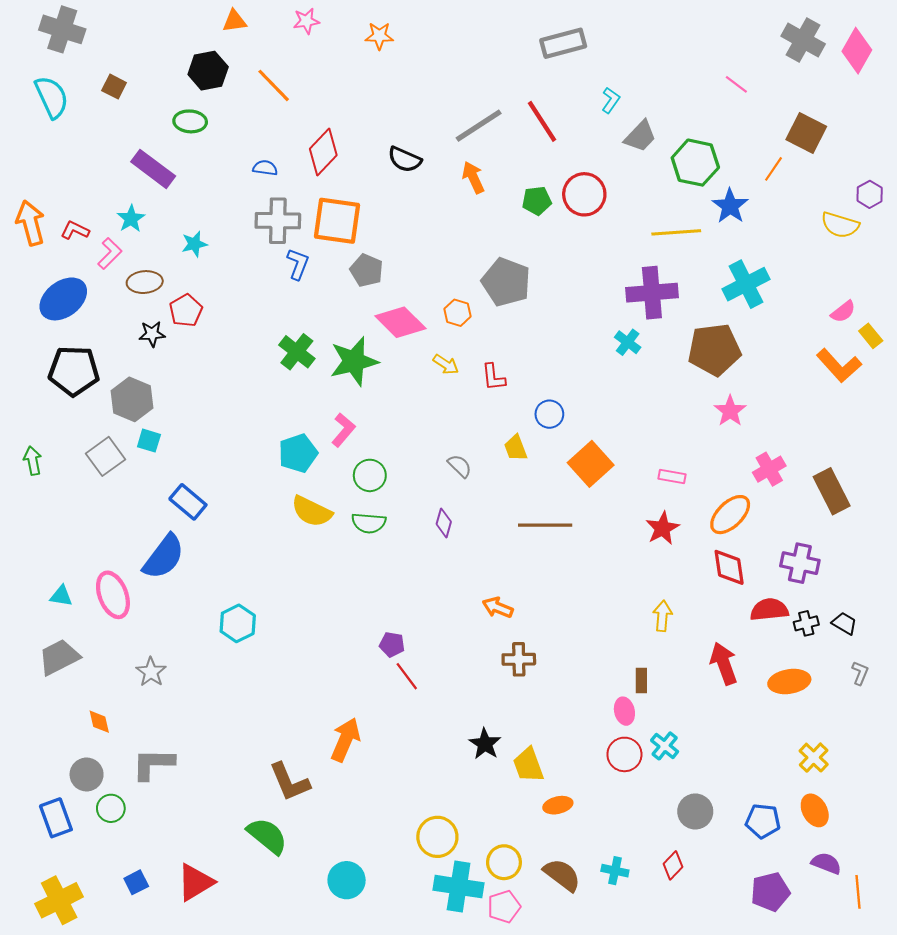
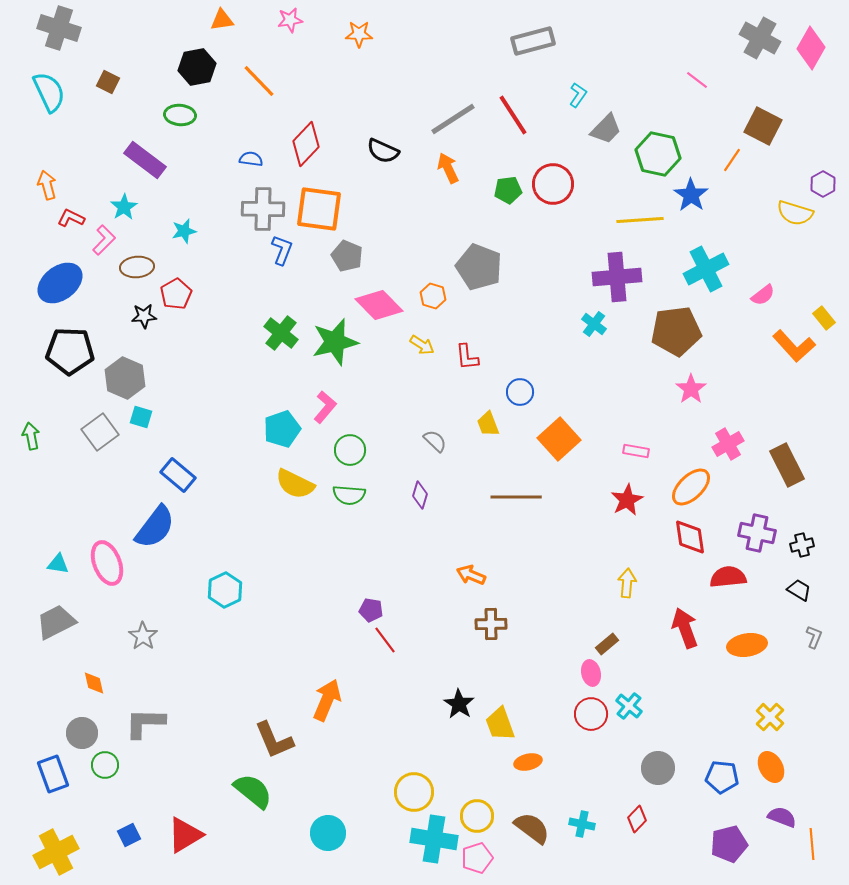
orange arrow: (31, 223) -> (47, 185), moved, size x0.7
pink semicircle: (843, 312) -> (763, 295), moved
black cross: (806, 623) -> (802, 545), moved
brown rectangle: (641, 680) -> (607, 644), turned 50

